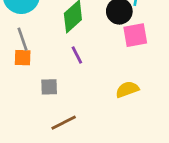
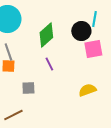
brown line: (64, 123) -> (13, 115), moved

